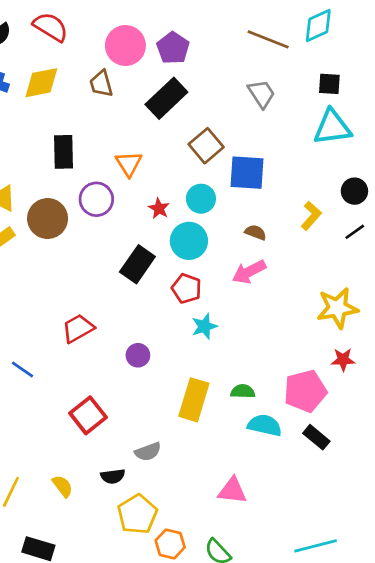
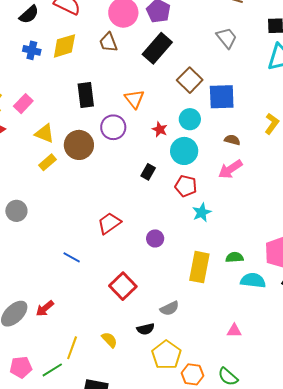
black rectangle: (137, 264) -> (148, 172), size x0.6
pink triangle: (232, 491) -> (234, 331), size x0.7

